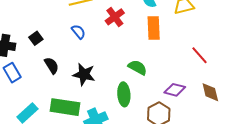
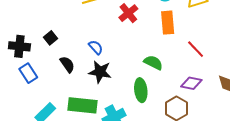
blue semicircle: (78, 32) -> (96, 47), moved
red line: (199, 55) -> (196, 49), moved

